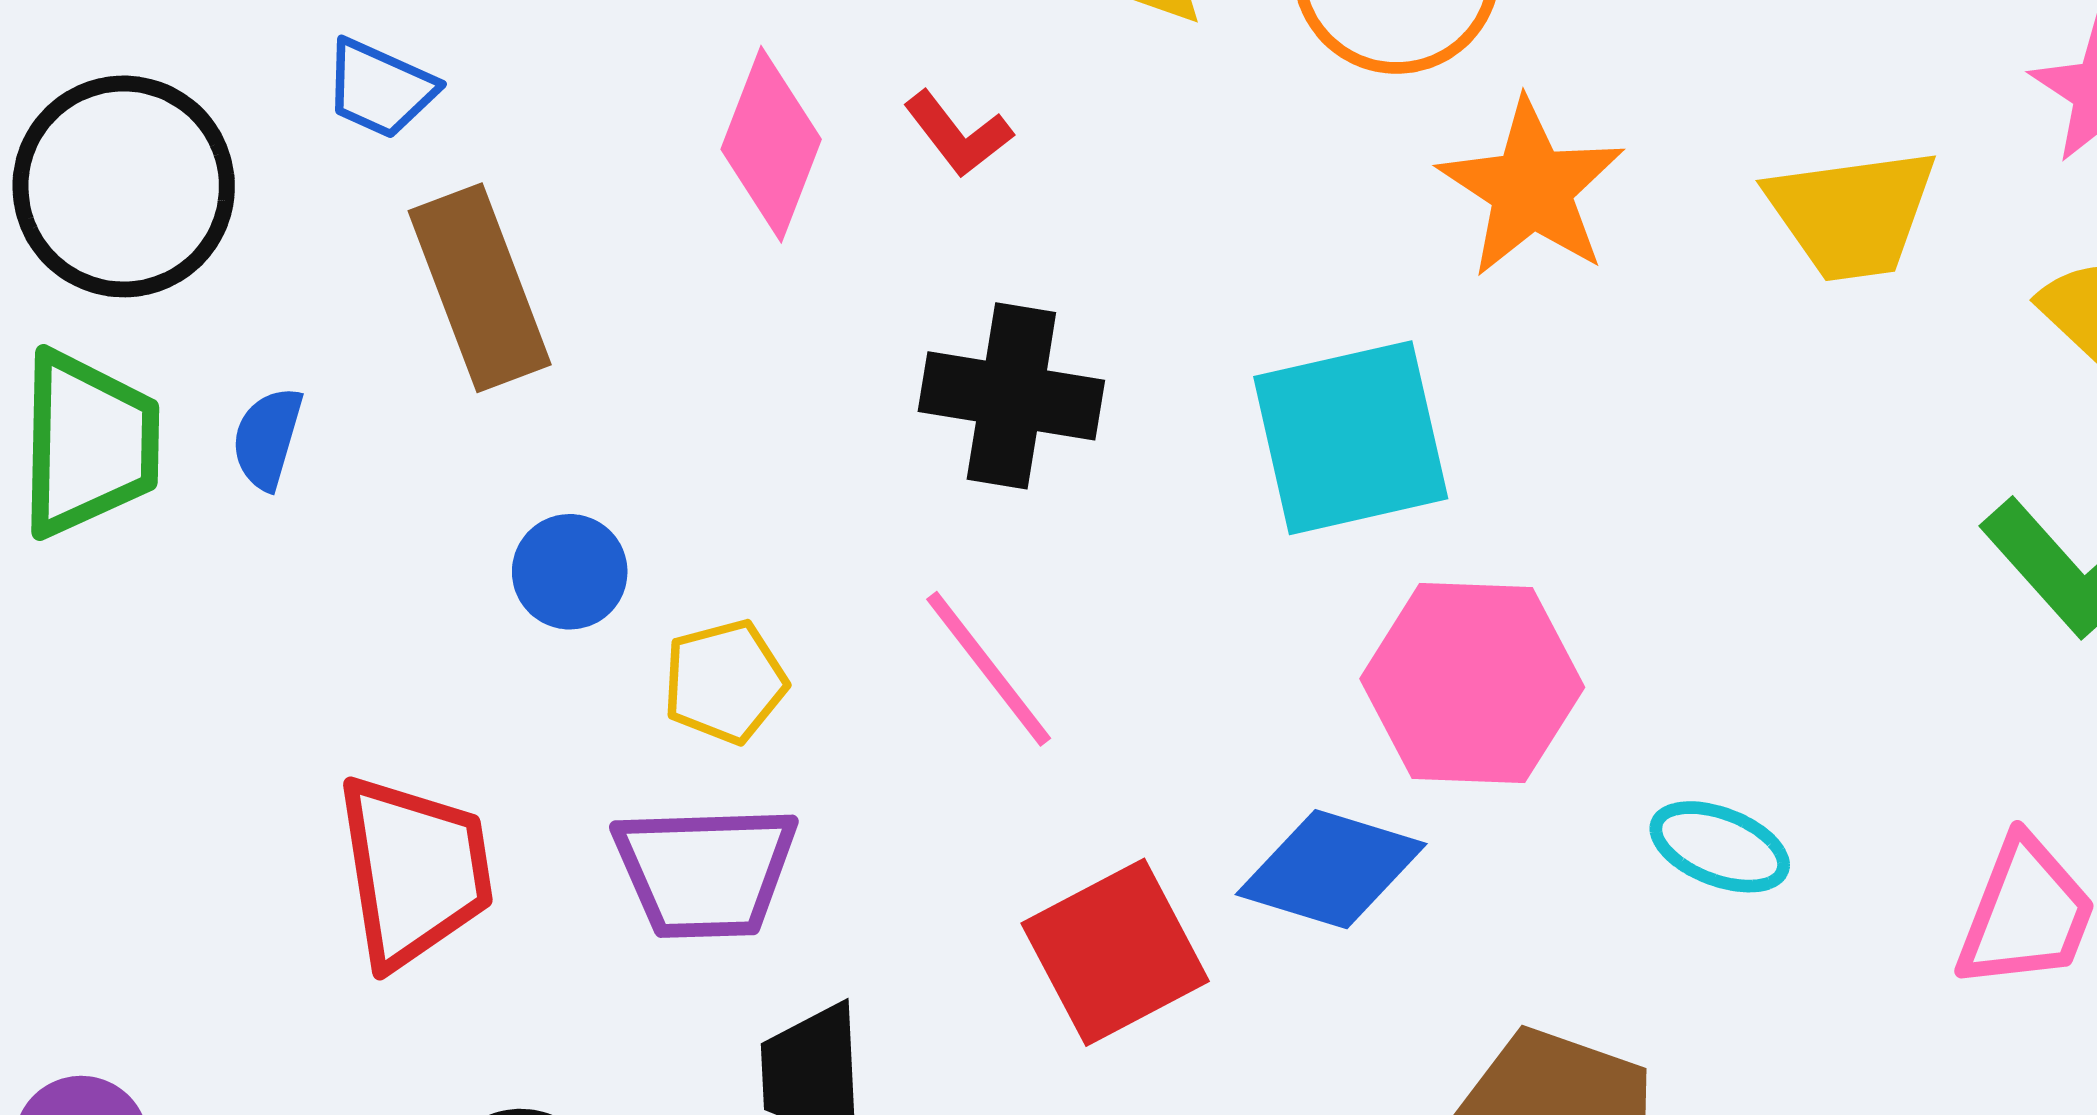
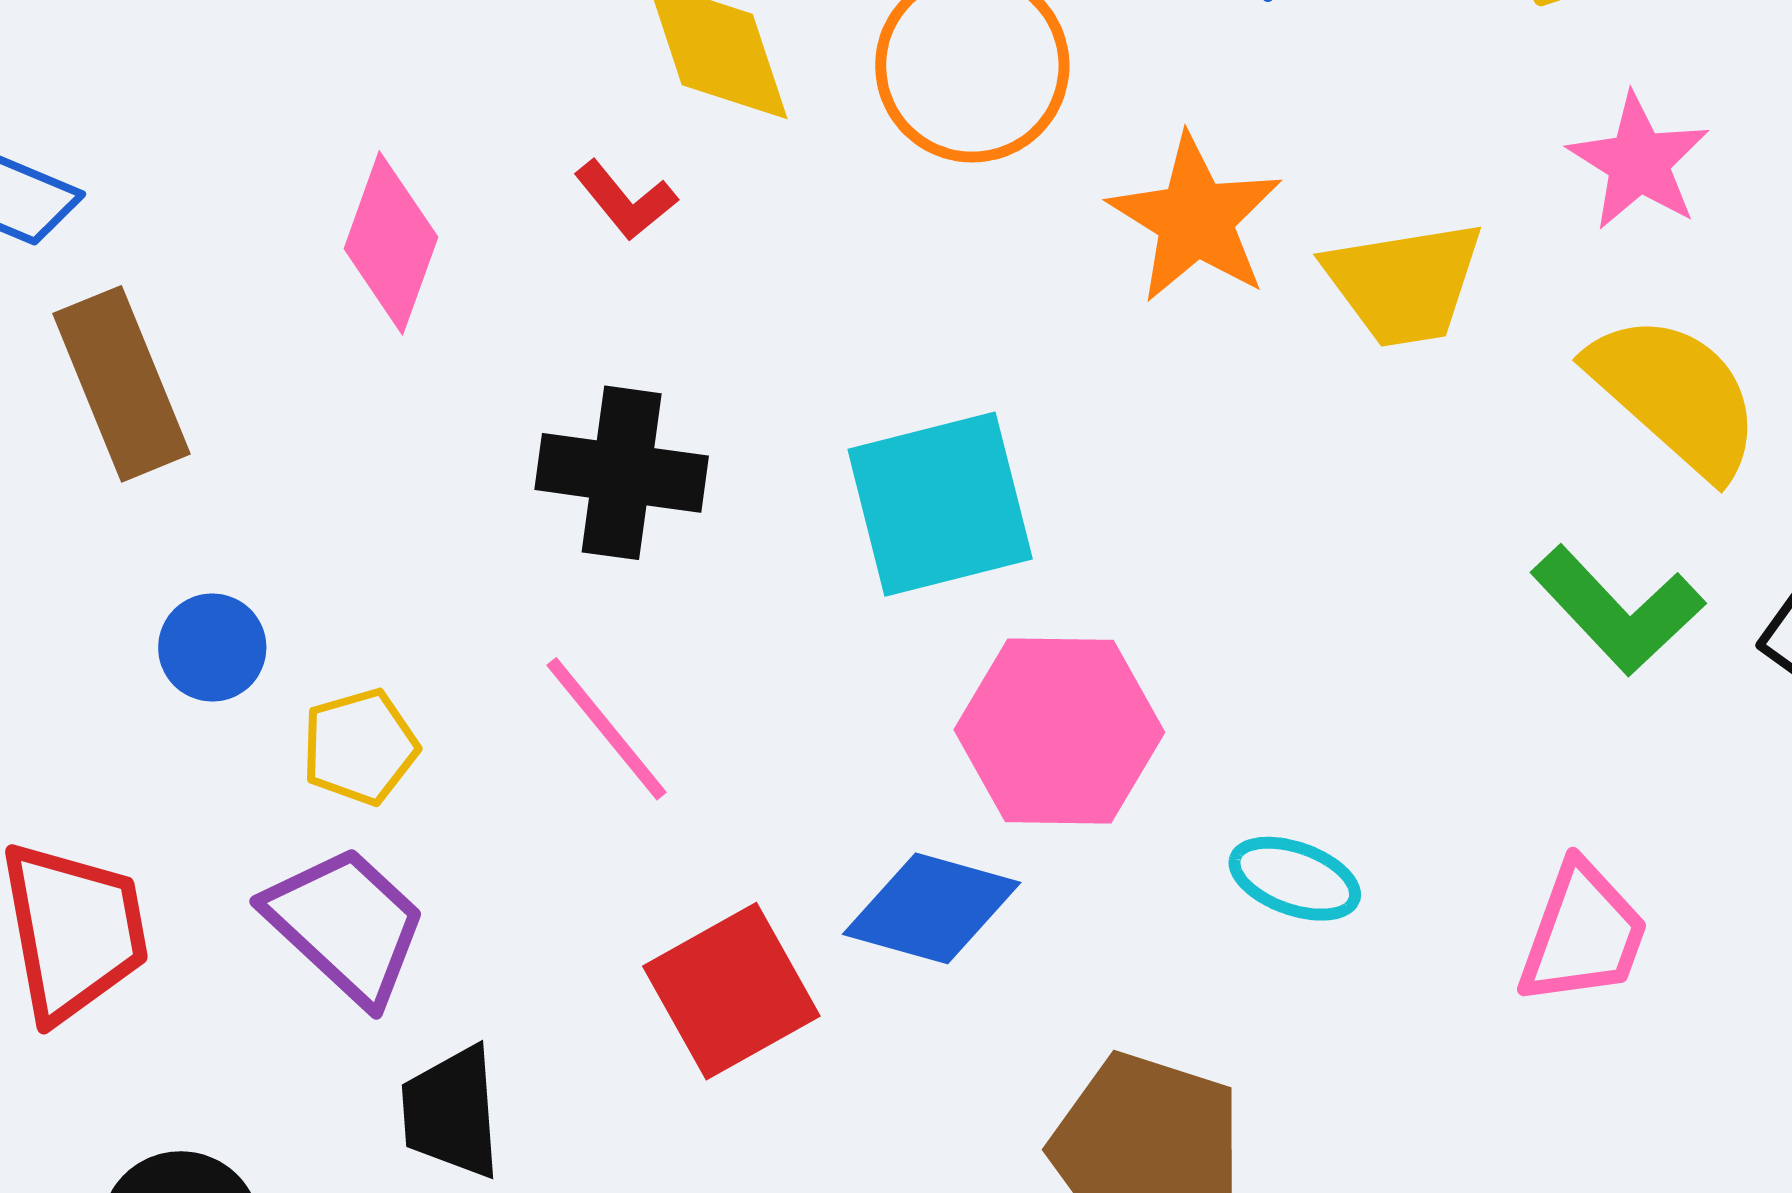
red L-shape: (958, 134) -> (625, 200), moved
orange star: (1531, 188) -> (1195, 219), moved
purple trapezoid: (705, 871) -> (346, 925), turned -134

